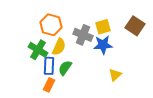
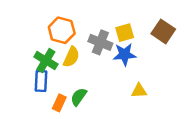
blue rectangle: (49, 66) -> (41, 81), moved
green semicircle: (65, 68) -> (79, 97), moved
yellow triangle: (115, 75) -> (139, 91), turned 40

